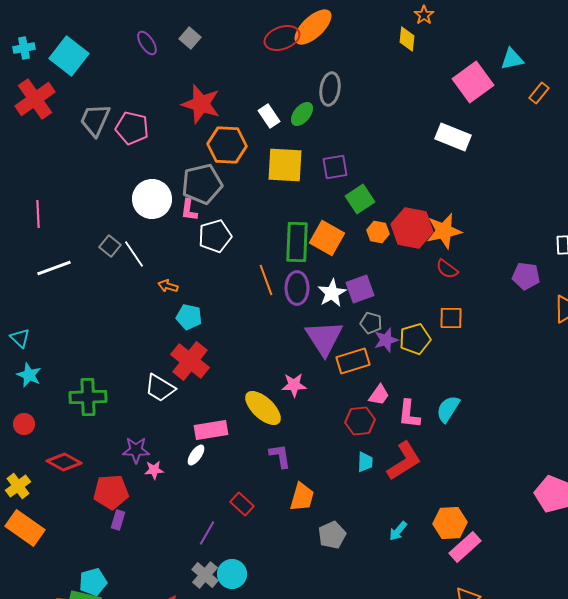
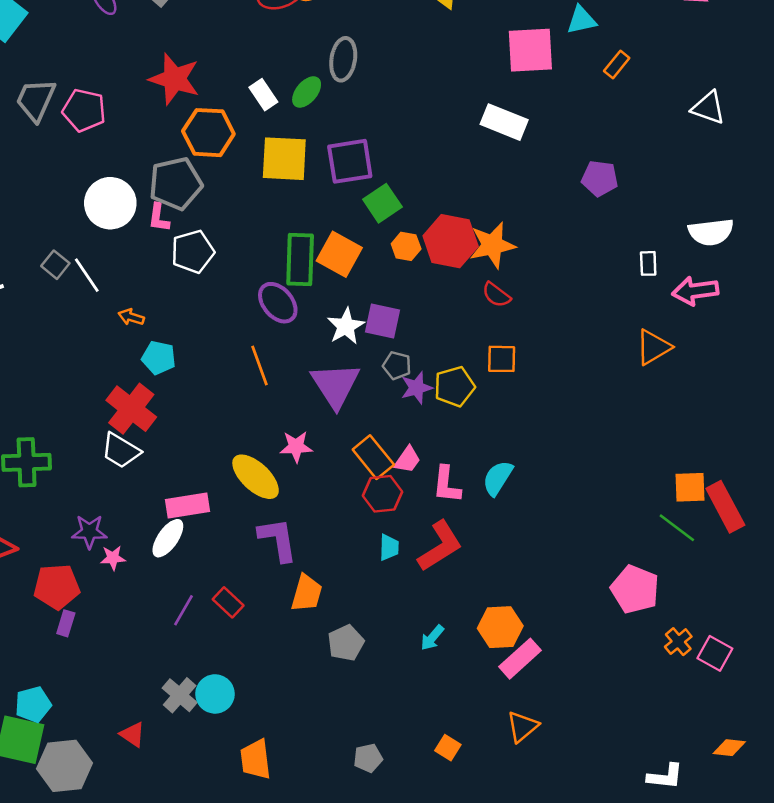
pink square: (473, 82) -> (530, 50), turned 33
purple square: (335, 167) -> (350, 161), size x1.4
purple pentagon: (526, 276) -> (600, 178), moved
orange line: (266, 280) -> (259, 365), moved
purple ellipse: (297, 288) -> (278, 303), moved, turned -40
purple square: (360, 289) -> (382, 321), turned 32
red cross: (190, 361) -> (131, 409), moved
orange rectangle: (353, 361) -> (373, 457), moved, turned 68
white ellipse: (196, 455) -> (168, 538), size x1.4
purple L-shape: (280, 456) -> (278, 540), size x1.4
purple line: (207, 533) -> (184, 610), moved

